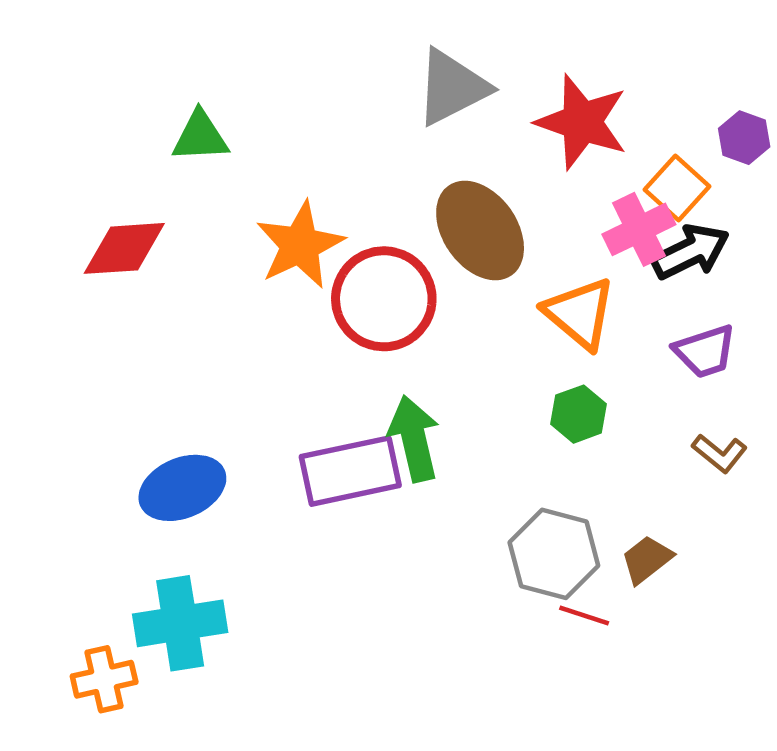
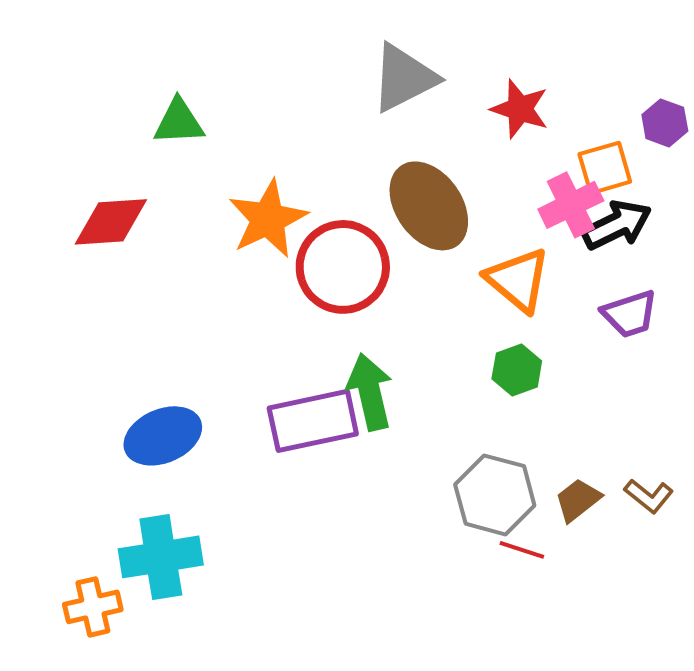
red star: (582, 122) -> (520, 109), size x0.7
orange square: (677, 188) -> (605, 168), turned 32
brown L-shape: (720, 453) -> (649, 496), moved

